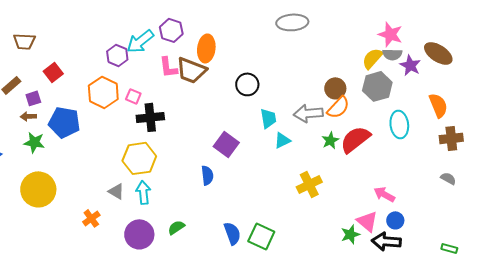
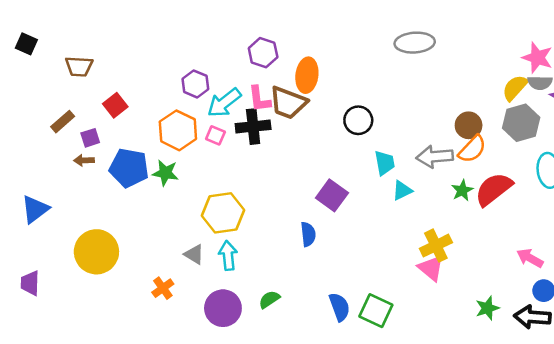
cyan arrow: (140, 41) -> (224, 103), moved
black cross: (150, 117) -> (253, 127), moved
green star: (34, 142) -> (165, 173), moved
pink triangle: (367, 221) -> (431, 268), moved

